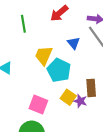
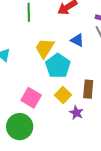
blue triangle: (74, 43) -> (77, 40), turned -32
purple star: (80, 101) -> (76, 113), moved

